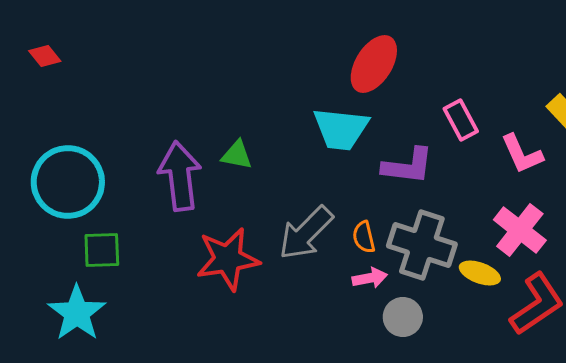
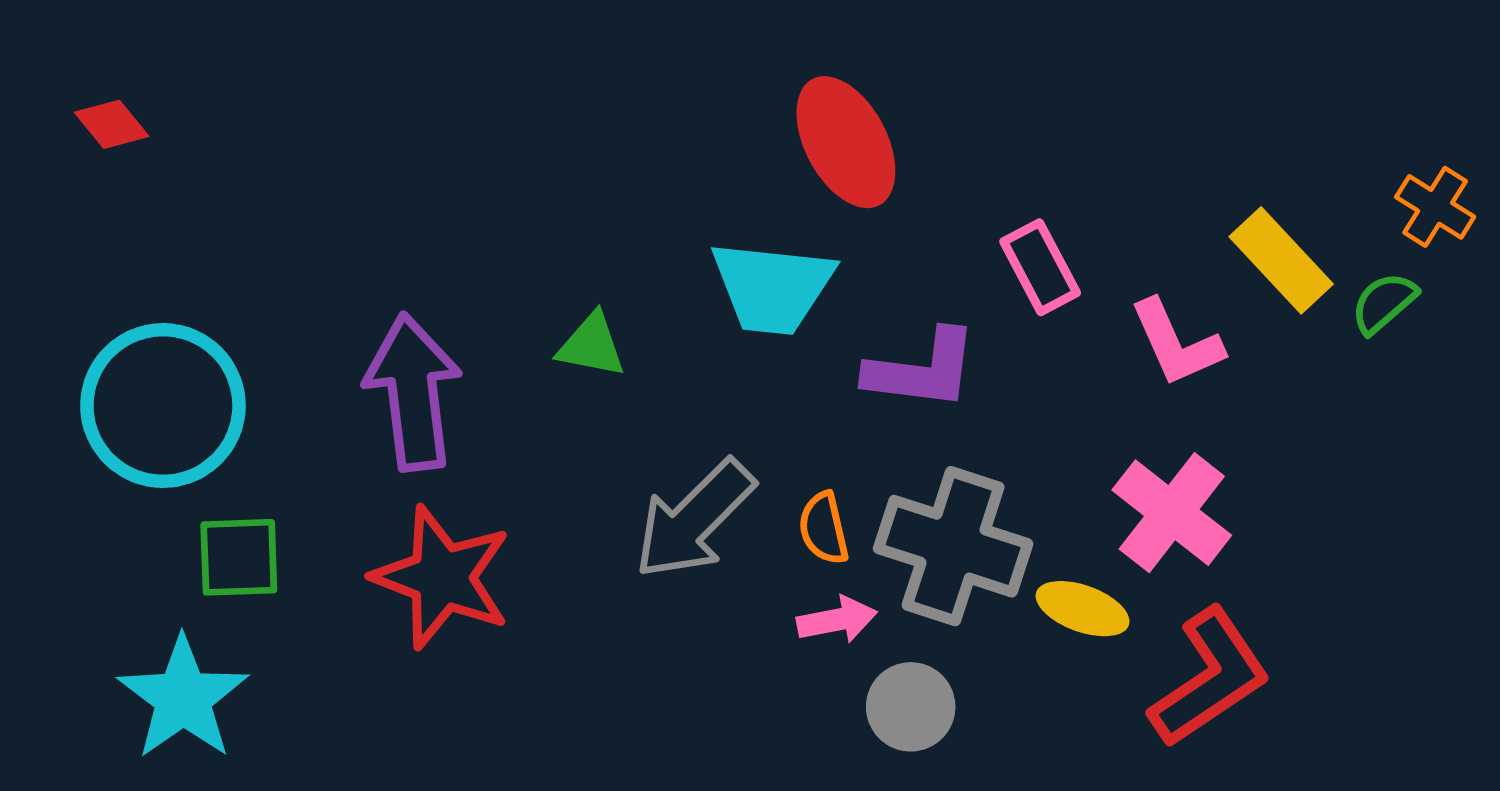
red ellipse: (374, 64) -> (846, 142), turned -60
green triangle: (237, 155) -> (591, 345), moved
red star: (228, 259) -> (442, 577), moved, turned 30

